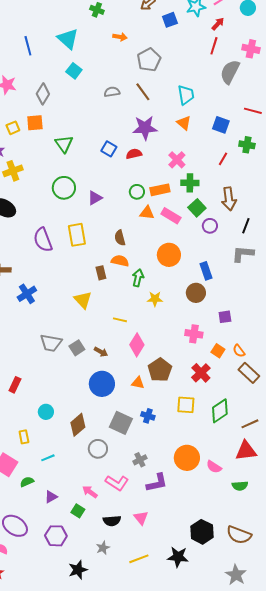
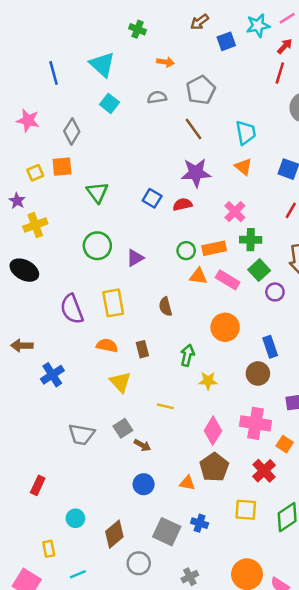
gray semicircle: (112, 92) -> (157, 97), moved
orange semicircle: (120, 261) -> (107, 346), moved
pink cross: (194, 334) -> (255, 423), size x1.4
pink diamond: (137, 345) -> (213, 431), moved
gray square: (77, 348) -> (123, 428), moved
blue circle: (102, 384) -> (144, 484), size x0.7

